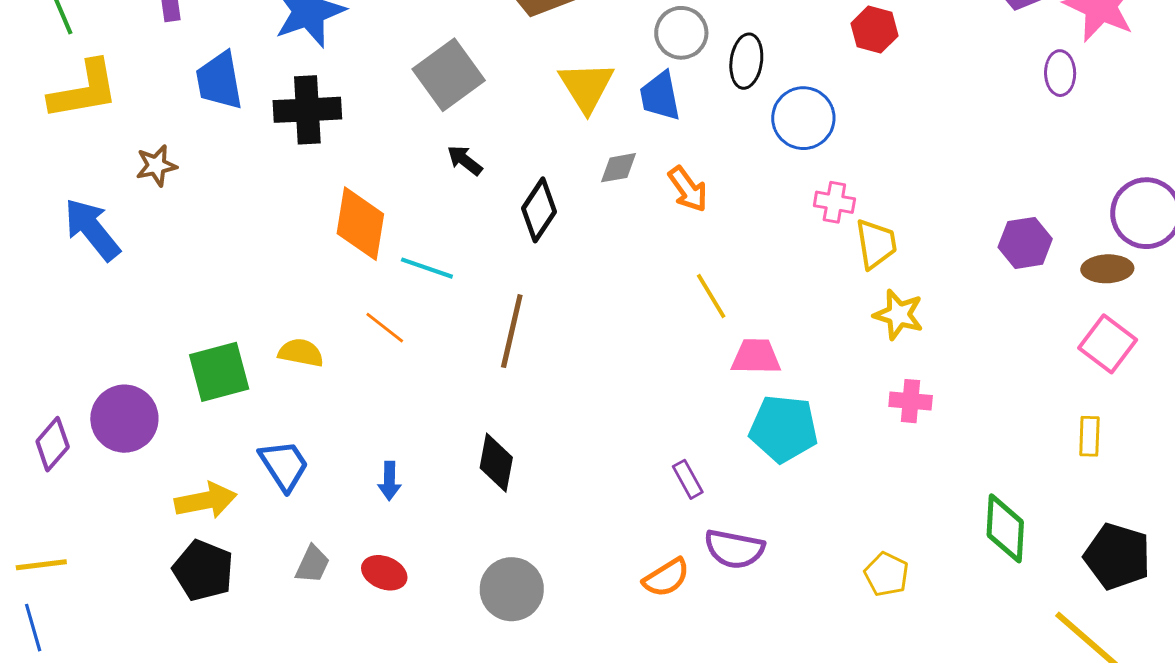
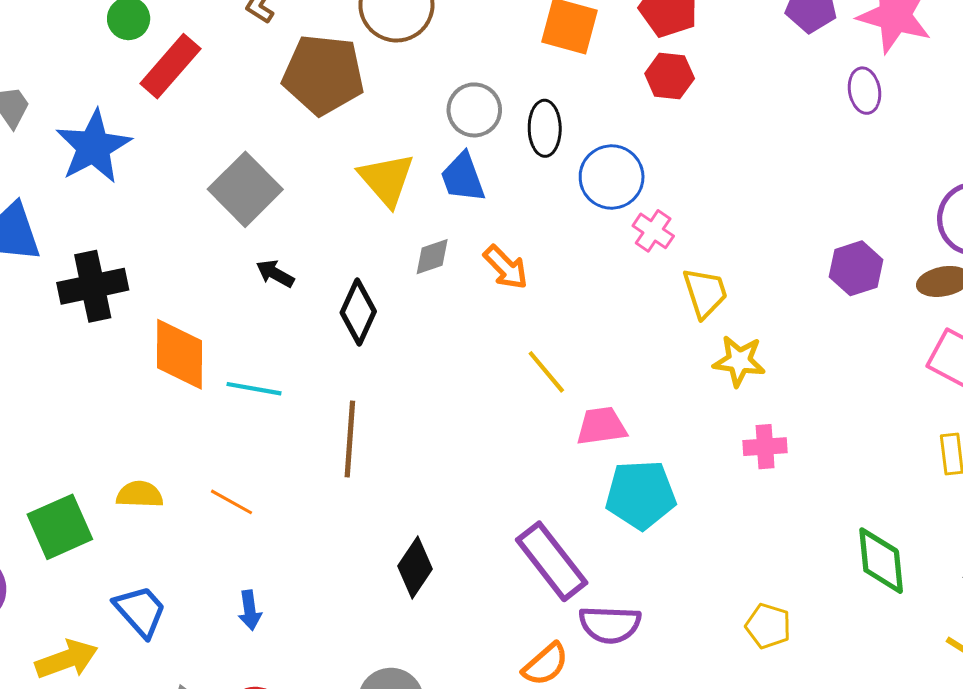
black cross: (307, 110) -> (93, 286), moved
pink cross: (834, 202) -> (653, 231), moved, turned 33
orange line: (385, 328) -> (231, 502), moved
black diamond: (496, 463) -> (415, 568), moved, turned 32
purple rectangle: (688, 479) -> (552, 561), size x2.0

